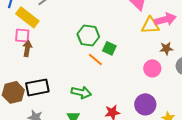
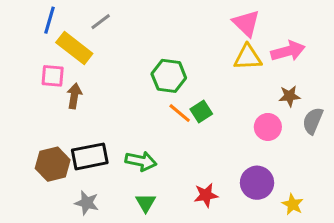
yellow triangle: (150, 25) -> (248, 57), moved
pink square: (22, 35) -> (53, 76), moved
green square: (109, 48) -> (201, 111), moved, turned 32
green arrow: (81, 92) -> (141, 161), moved

